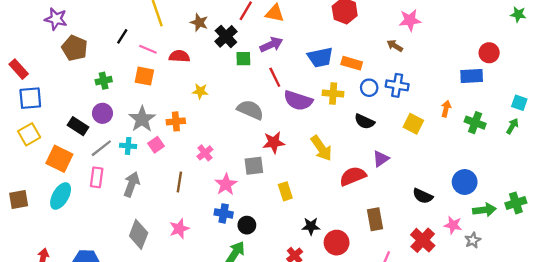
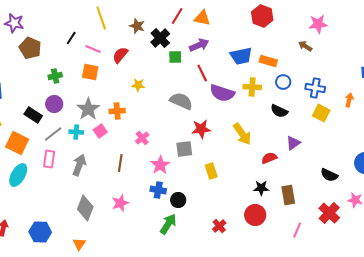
red semicircle: (179, 56) -> (120, 55), turned -54
blue cross: (397, 85) -> (315, 88), moved
red semicircle: (353, 176) -> (269, 158), size x0.7
black star: (311, 226) -> (261, 188), moved

